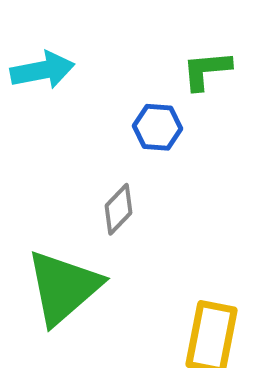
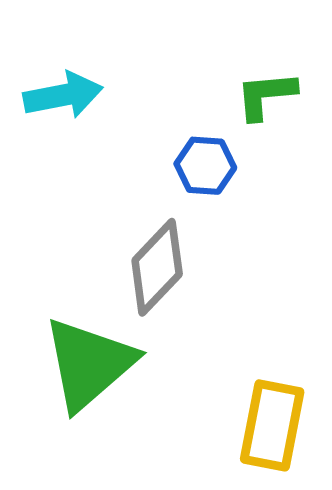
gray diamond: (118, 209) -> (157, 267), size x1.5

